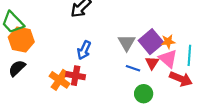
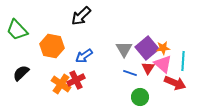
orange hexagon: (21, 39) -> (52, 46), moved
blue arrow: (84, 50) -> (84, 56), turned 30
red cross: (76, 76) -> (76, 80), turned -36

